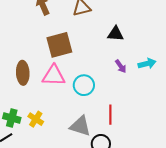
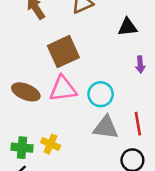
purple arrow: (121, 66) -> (140, 64), turned 40
brown ellipse: (23, 73) -> (26, 92), turned -55
gray triangle: (80, 126) -> (106, 127), moved

